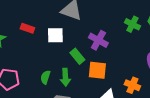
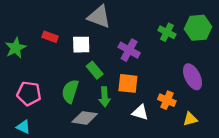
green rectangle: (77, 56) -> (95, 70), moved
green semicircle: (45, 77) -> (70, 91), size x1.5
green arrow: (65, 77) -> (105, 97), moved

